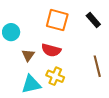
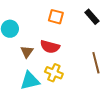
orange square: (57, 20) -> (56, 17), size x0.7

